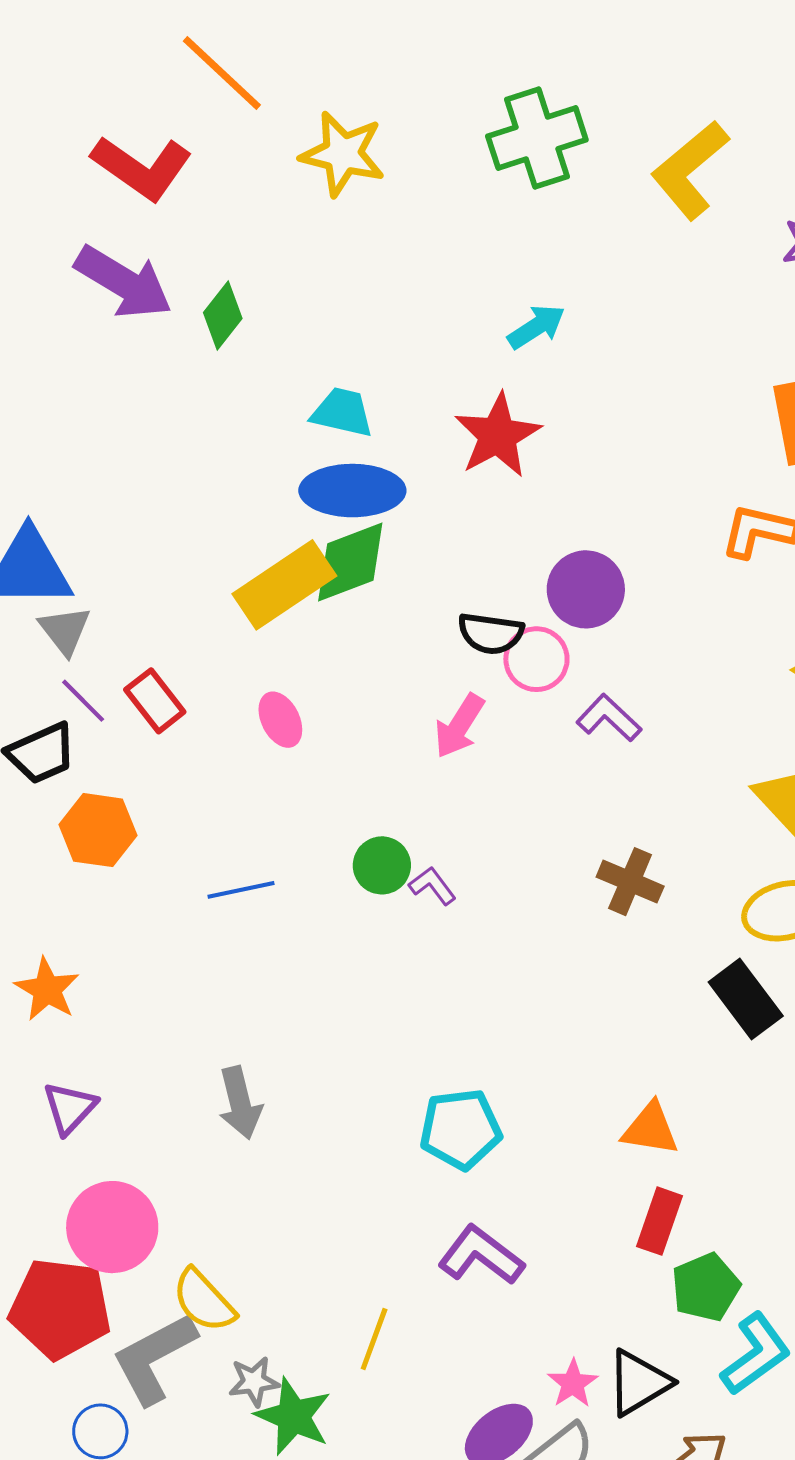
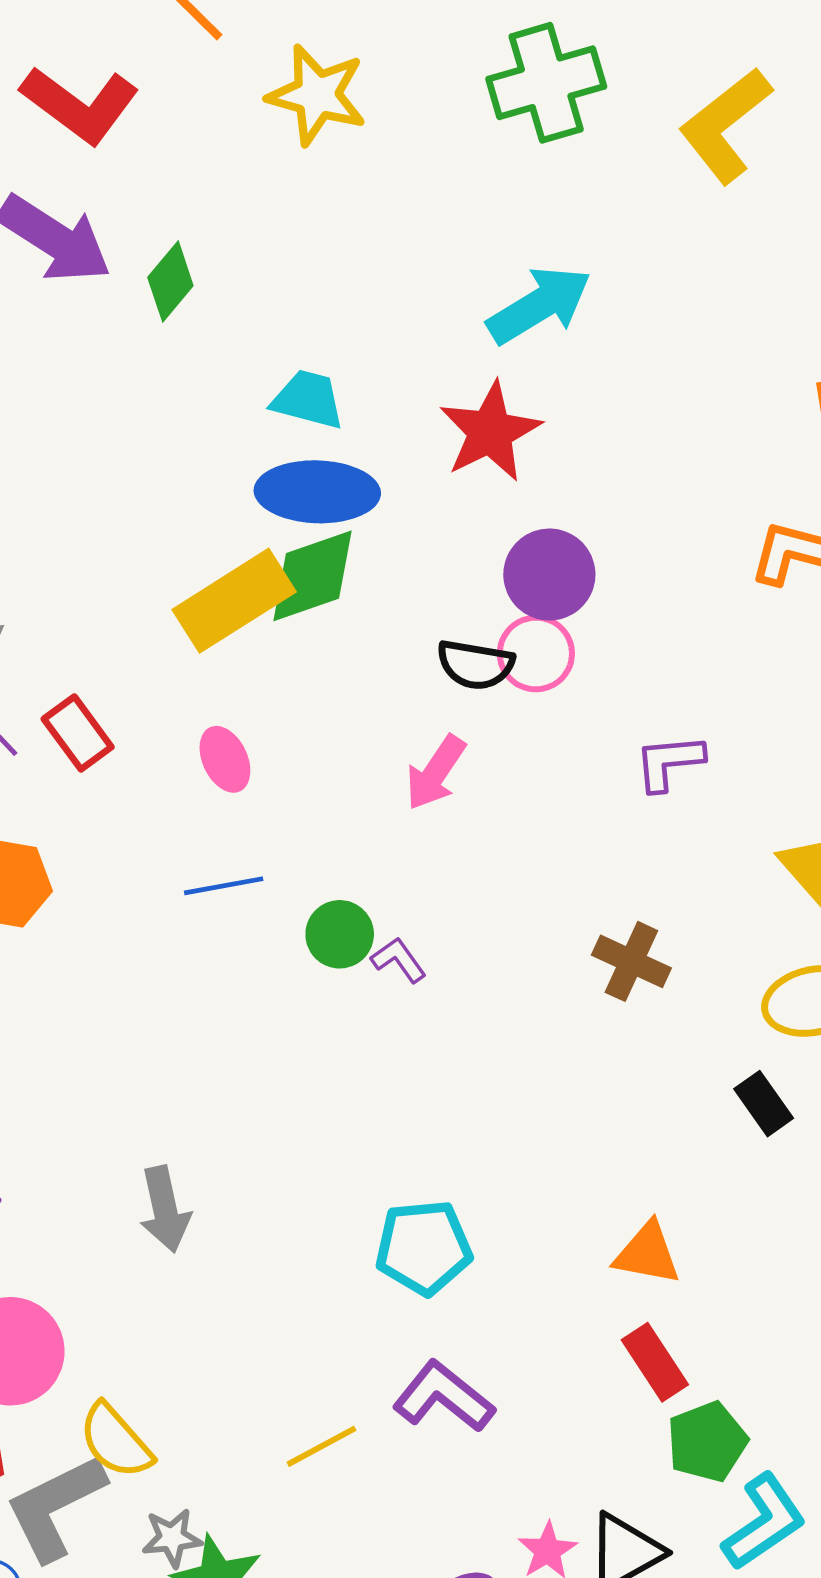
cyan arrow: (536, 327) -> (539, 305), size x1.5
purple circle: (586, 589) -> (549, 575), moved
pink circle: (536, 659) -> (536, 653), moved
purple L-shape: (609, 718) -> (669, 762), moved, turned -50
blue line: (241, 890) -> (224, 886), moved
black rectangle: (746, 999) -> (764, 1104), size x0.7
red rectangle: (660, 1221) -> (655, 1362), turned -54
yellow line: (374, 1339) -> (321, 1446), moved, turned 40

